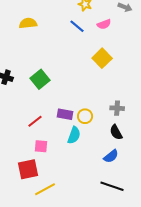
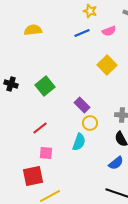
blue line: (77, 26) -> (82, 33), turned -63
purple rectangle: (65, 114) -> (82, 105), moved, turned 35

